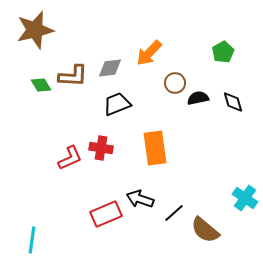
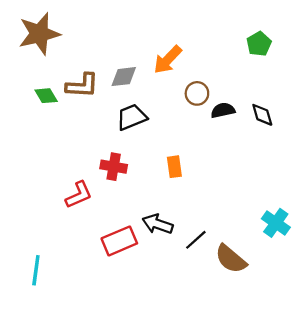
green pentagon: (223, 52) -> (259, 44), moved
orange rectangle: (155, 148) -> (174, 167), size x0.6
red L-shape: (70, 158) -> (79, 195), moved

